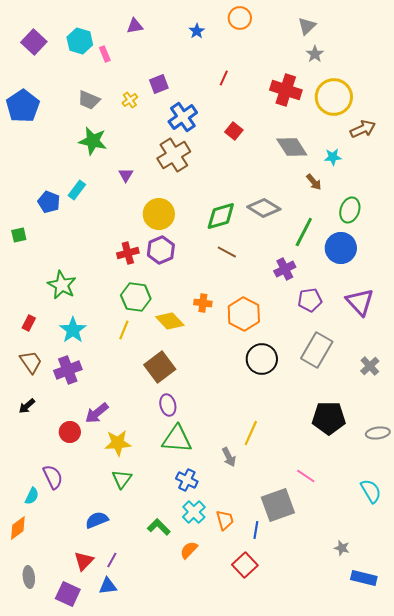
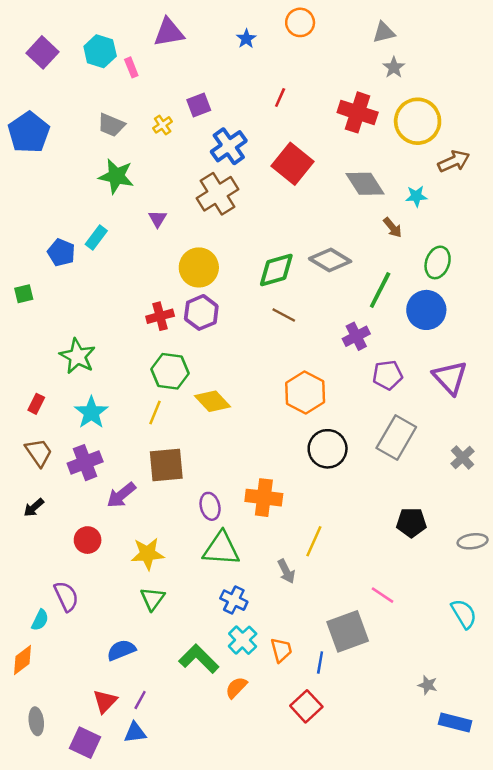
purple triangle: (135, 26) -> (169, 32), size x1.5
gray triangle: (307, 26) -> (384, 32), turned 30
red square: (234, 131) -> (293, 164), size x1.8
orange cross: (203, 303) -> (264, 498), moved, size x1.6
brown square: (160, 367) -> (166, 465), moved, turned 32
purple arrow: (97, 413) -> (121, 495), moved
black pentagon: (329, 418) -> (411, 523), size x0.7
green L-shape: (159, 527) -> (199, 659), size x1.4

